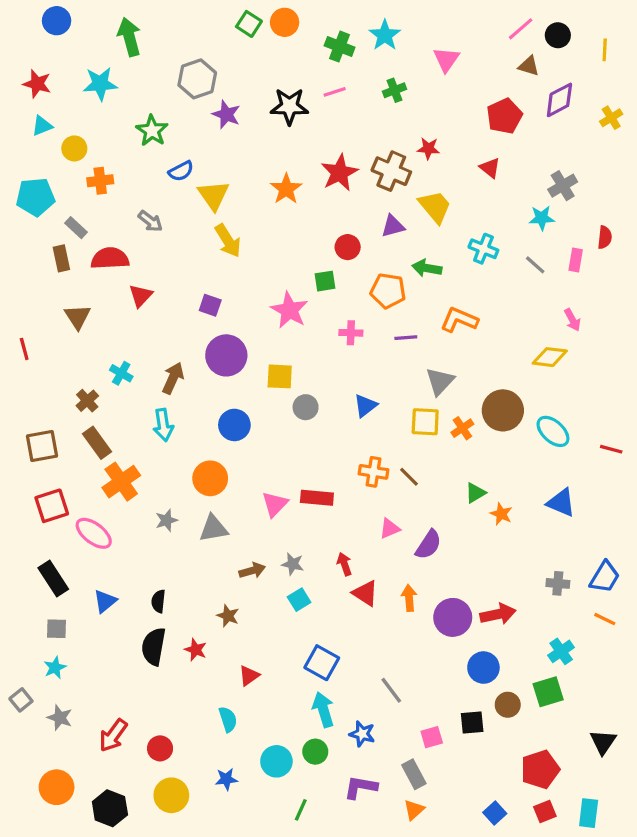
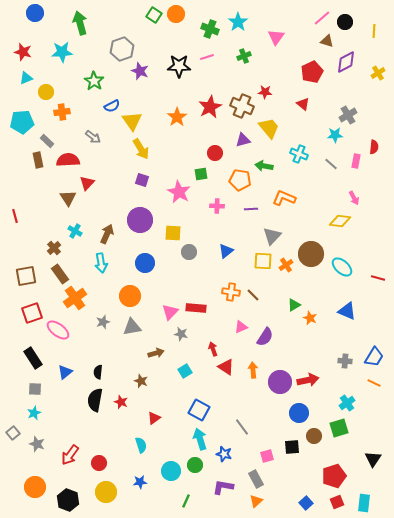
purple square: (210, 305) -> (142, 180), moved
brown triangle: (78, 317) -> (68, 198), moved
gray star: (293, 564) -> (181, 334), moved

